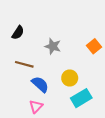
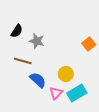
gray star: (53, 46) -> (37, 41), moved
pink triangle: (36, 107) -> (56, 93), moved

